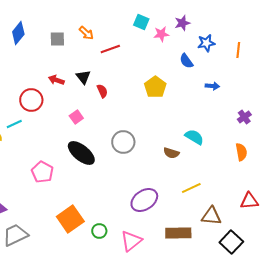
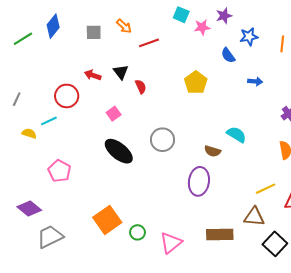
pink pentagon: (42, 172) -> (59, 171), moved
yellow line: (191, 188) -> (266, 189), moved
purple ellipse: (144, 200) -> (199, 181), moved, turned -48

